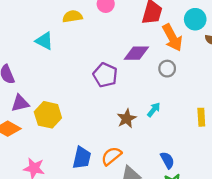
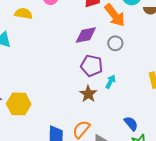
yellow semicircle: (72, 16) -> (23, 14), turned 30
purple pentagon: (105, 75) -> (92, 66), moved

